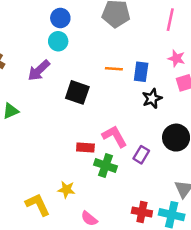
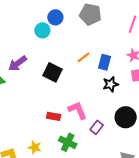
blue circle: (60, 18) -> (55, 17), moved
orange line: (114, 69) -> (83, 57), turned -48
purple arrow: (39, 70) -> (17, 63), moved
green cross: (106, 165) -> (68, 142), moved

